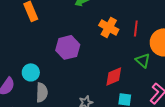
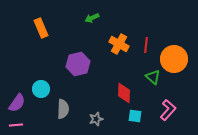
red diamond: (114, 76) -> (124, 93), turned -65
gray semicircle: (42, 92) -> (63, 109), moved

